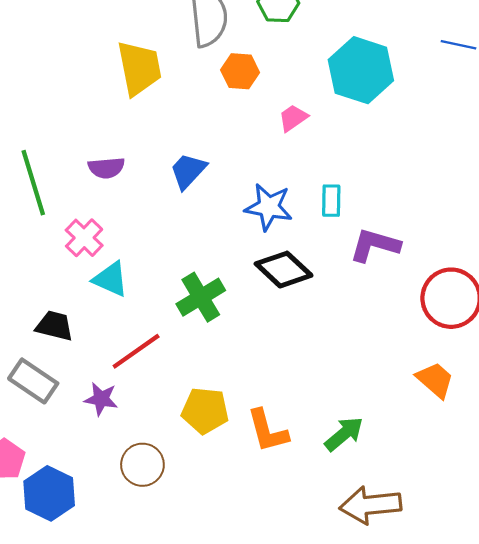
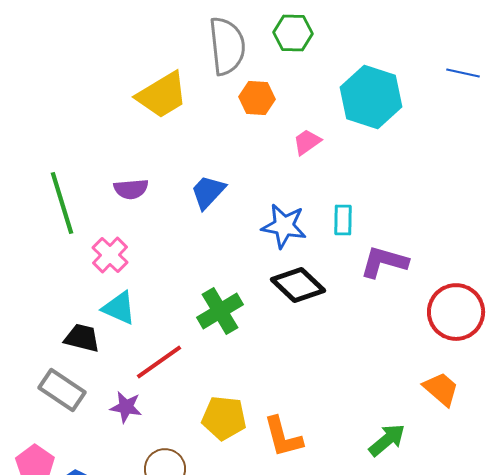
yellow trapezoid: (139, 68) -> (162, 95), turned 70
cyan triangle: (111, 279) -> (119, 308), moved
green arrow: (344, 434) -> (387, 440), moved

